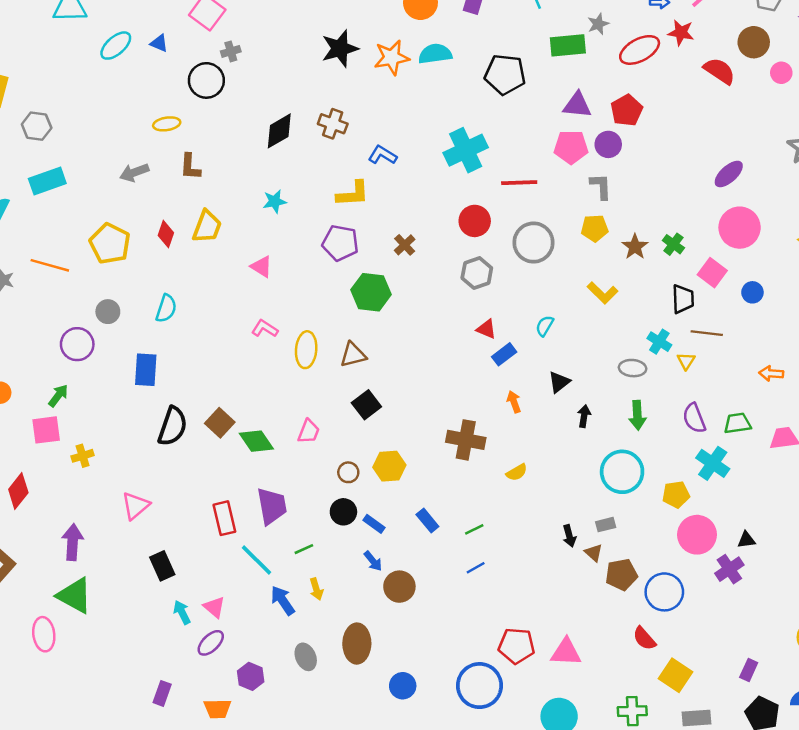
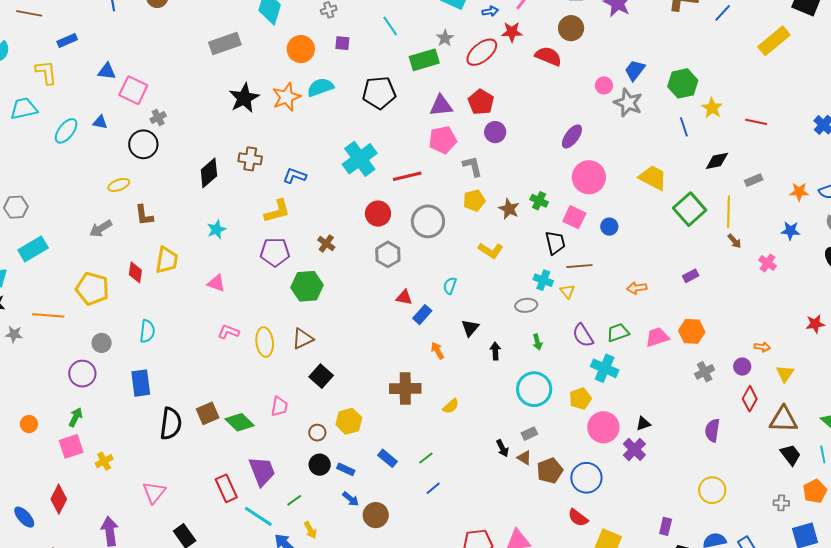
pink circle: (781, 73) -> (604, 85), moved
purple circle: (608, 144) -> (495, 132), moved
green arrow: (637, 415) -> (537, 342), size x0.7
brown square: (220, 423) -> (208, 413), turned 35

